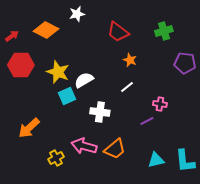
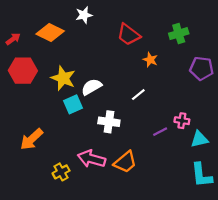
orange star: (130, 60) -> (150, 60), moved
pink cross: (160, 104) -> (182, 121), moved
cyan triangle: (156, 160) -> (199, 139), moved

